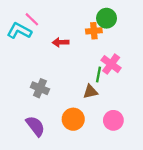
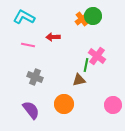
pink line: (32, 19) -> (28, 45), moved, turned -32
cyan L-shape: (19, 31) -> (24, 17), moved
orange cross: (94, 31) -> (82, 19), moved, turned -32
pink circle: (113, 120) -> (113, 105), moved

